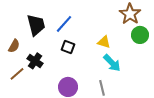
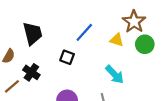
blue line: (64, 24) -> (84, 32), moved
yellow triangle: (104, 42) -> (117, 40), moved

